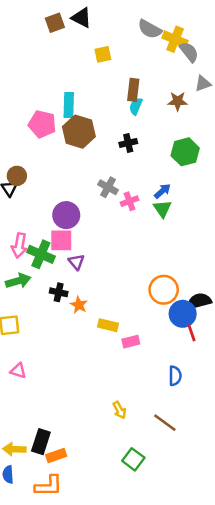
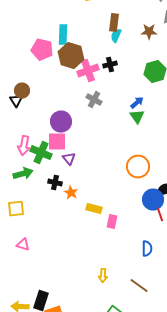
pink cross: (129, 201) -> (88, 71), moved, size x1.5
orange circle: (164, 290) -> (138, 167), moved
pink rectangle: (131, 342) -> (112, 222), turned -64
yellow arrow: (119, 410) -> (103, 276), turned 32

